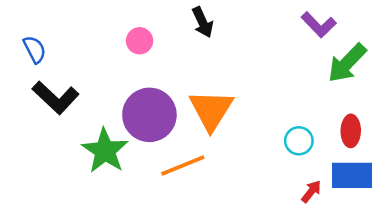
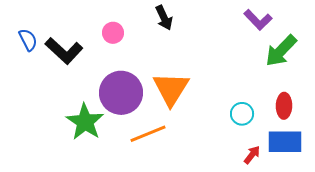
black L-shape: (56, 98) -> (64, 51), moved

